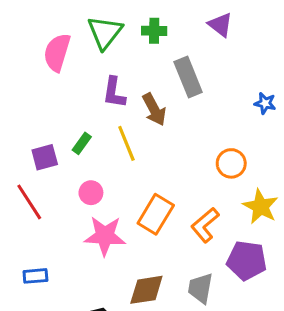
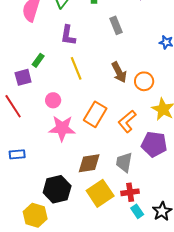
gray rectangle: (188, 77) -> (116, 25), size x0.7
brown arrow: (154, 109) -> (119, 72), moved
green rectangle: (82, 143) -> (38, 60), moved

